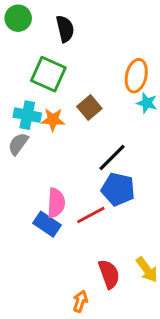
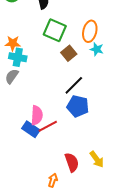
green square: (48, 74) -> (55, 30), moved
brown square: (89, 108) -> (69, 53), moved
orange star: (53, 120) -> (13, 43), moved
red line: (91, 215) -> (48, 126), moved

